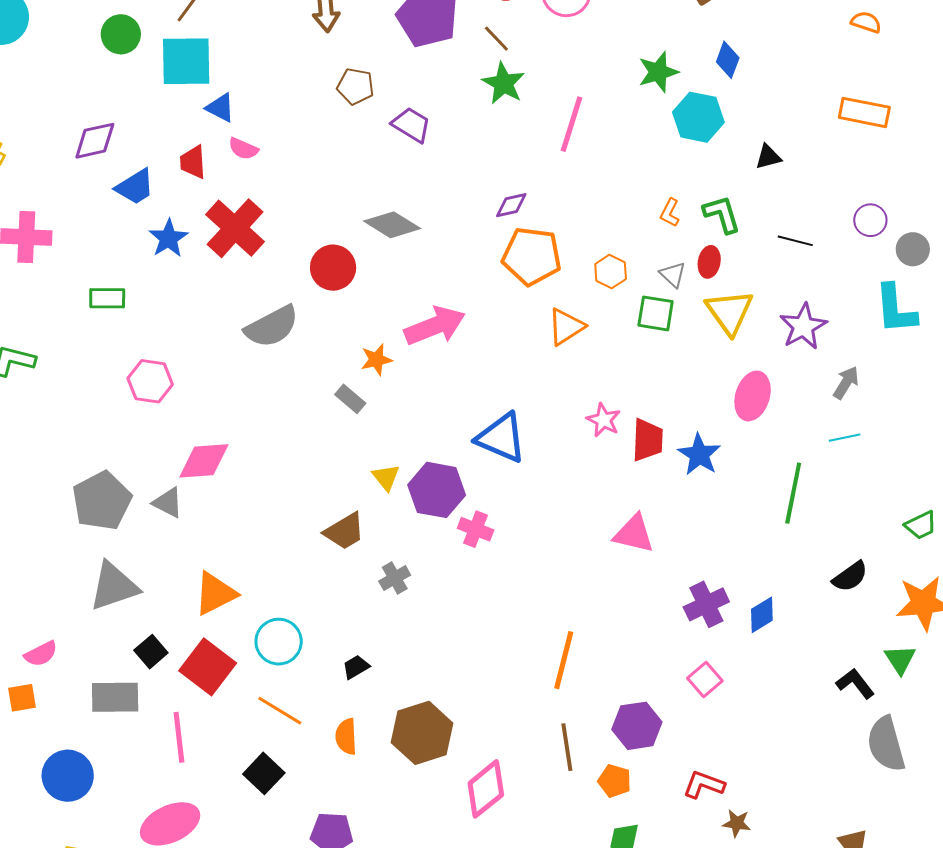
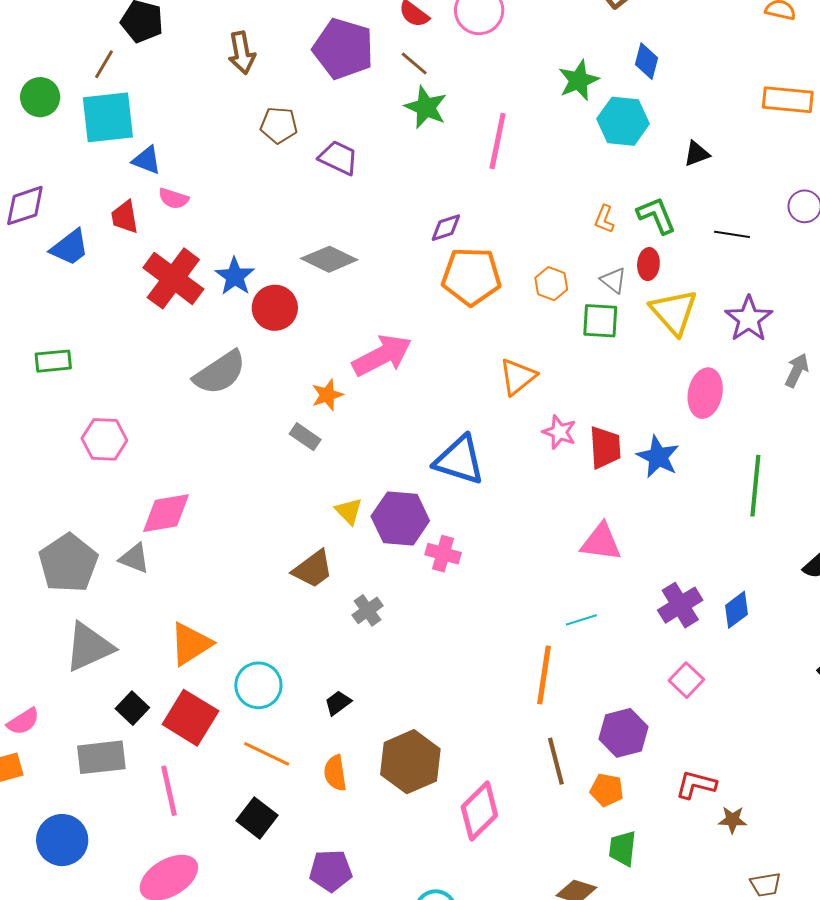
blue star: (168, 238) -> (235, 276), moved
orange triangle: (566, 327) -> (518, 377), moved
cyan line: (845, 438) -> (581, 620), moved

